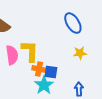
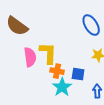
blue square: (51, 72) -> (78, 74), moved

